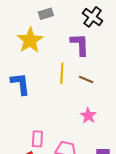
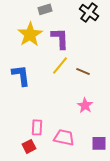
purple L-shape: (80, 45) -> (60, 38), moved
yellow line: (62, 73) -> (60, 65), turned 36

